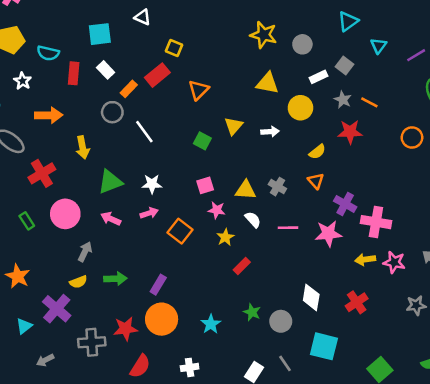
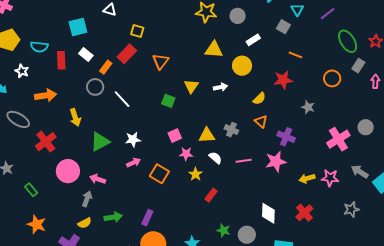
gray square: (345, 66) -> (283, 27), moved
gray star: (343, 100) -> (308, 107), moved
pink arrow: (111, 219) -> (98, 179), moved
green rectangle: (27, 221) -> (31, 190), moved
pink cross: (376, 222) -> (338, 139), moved, turned -35

